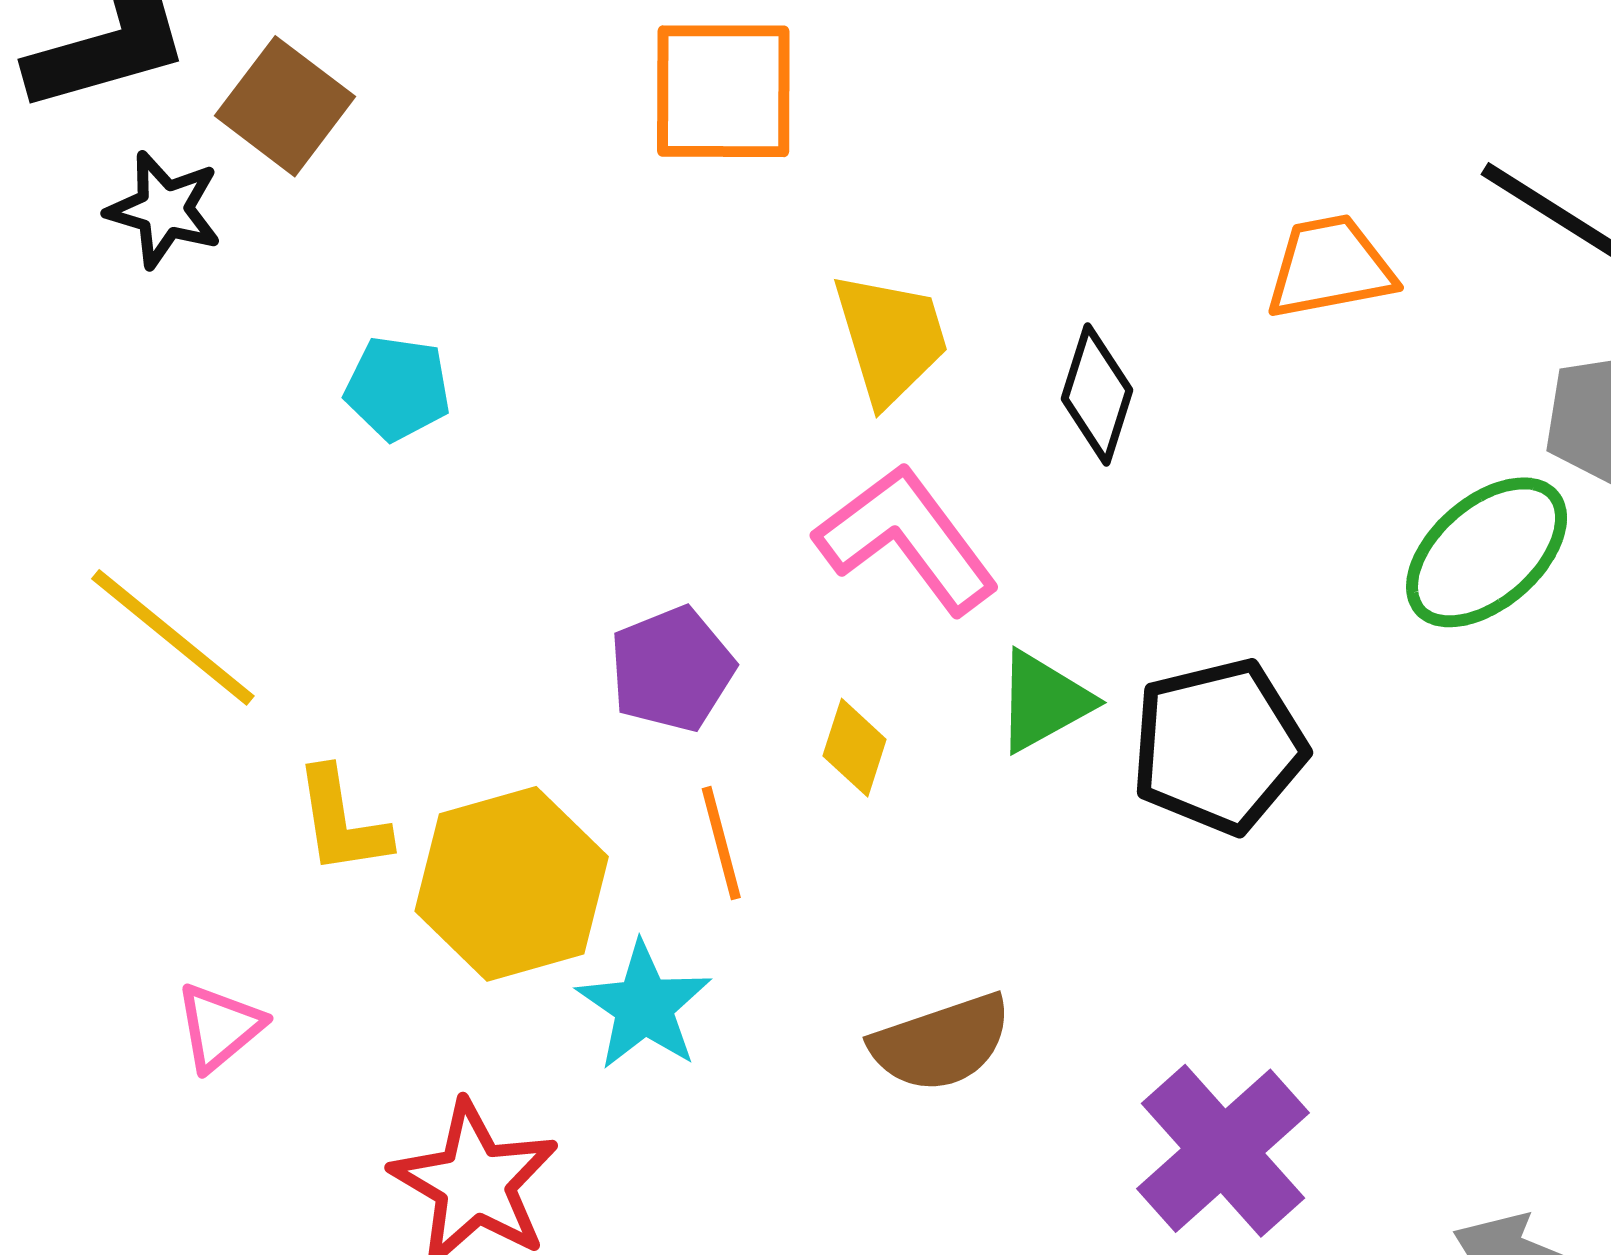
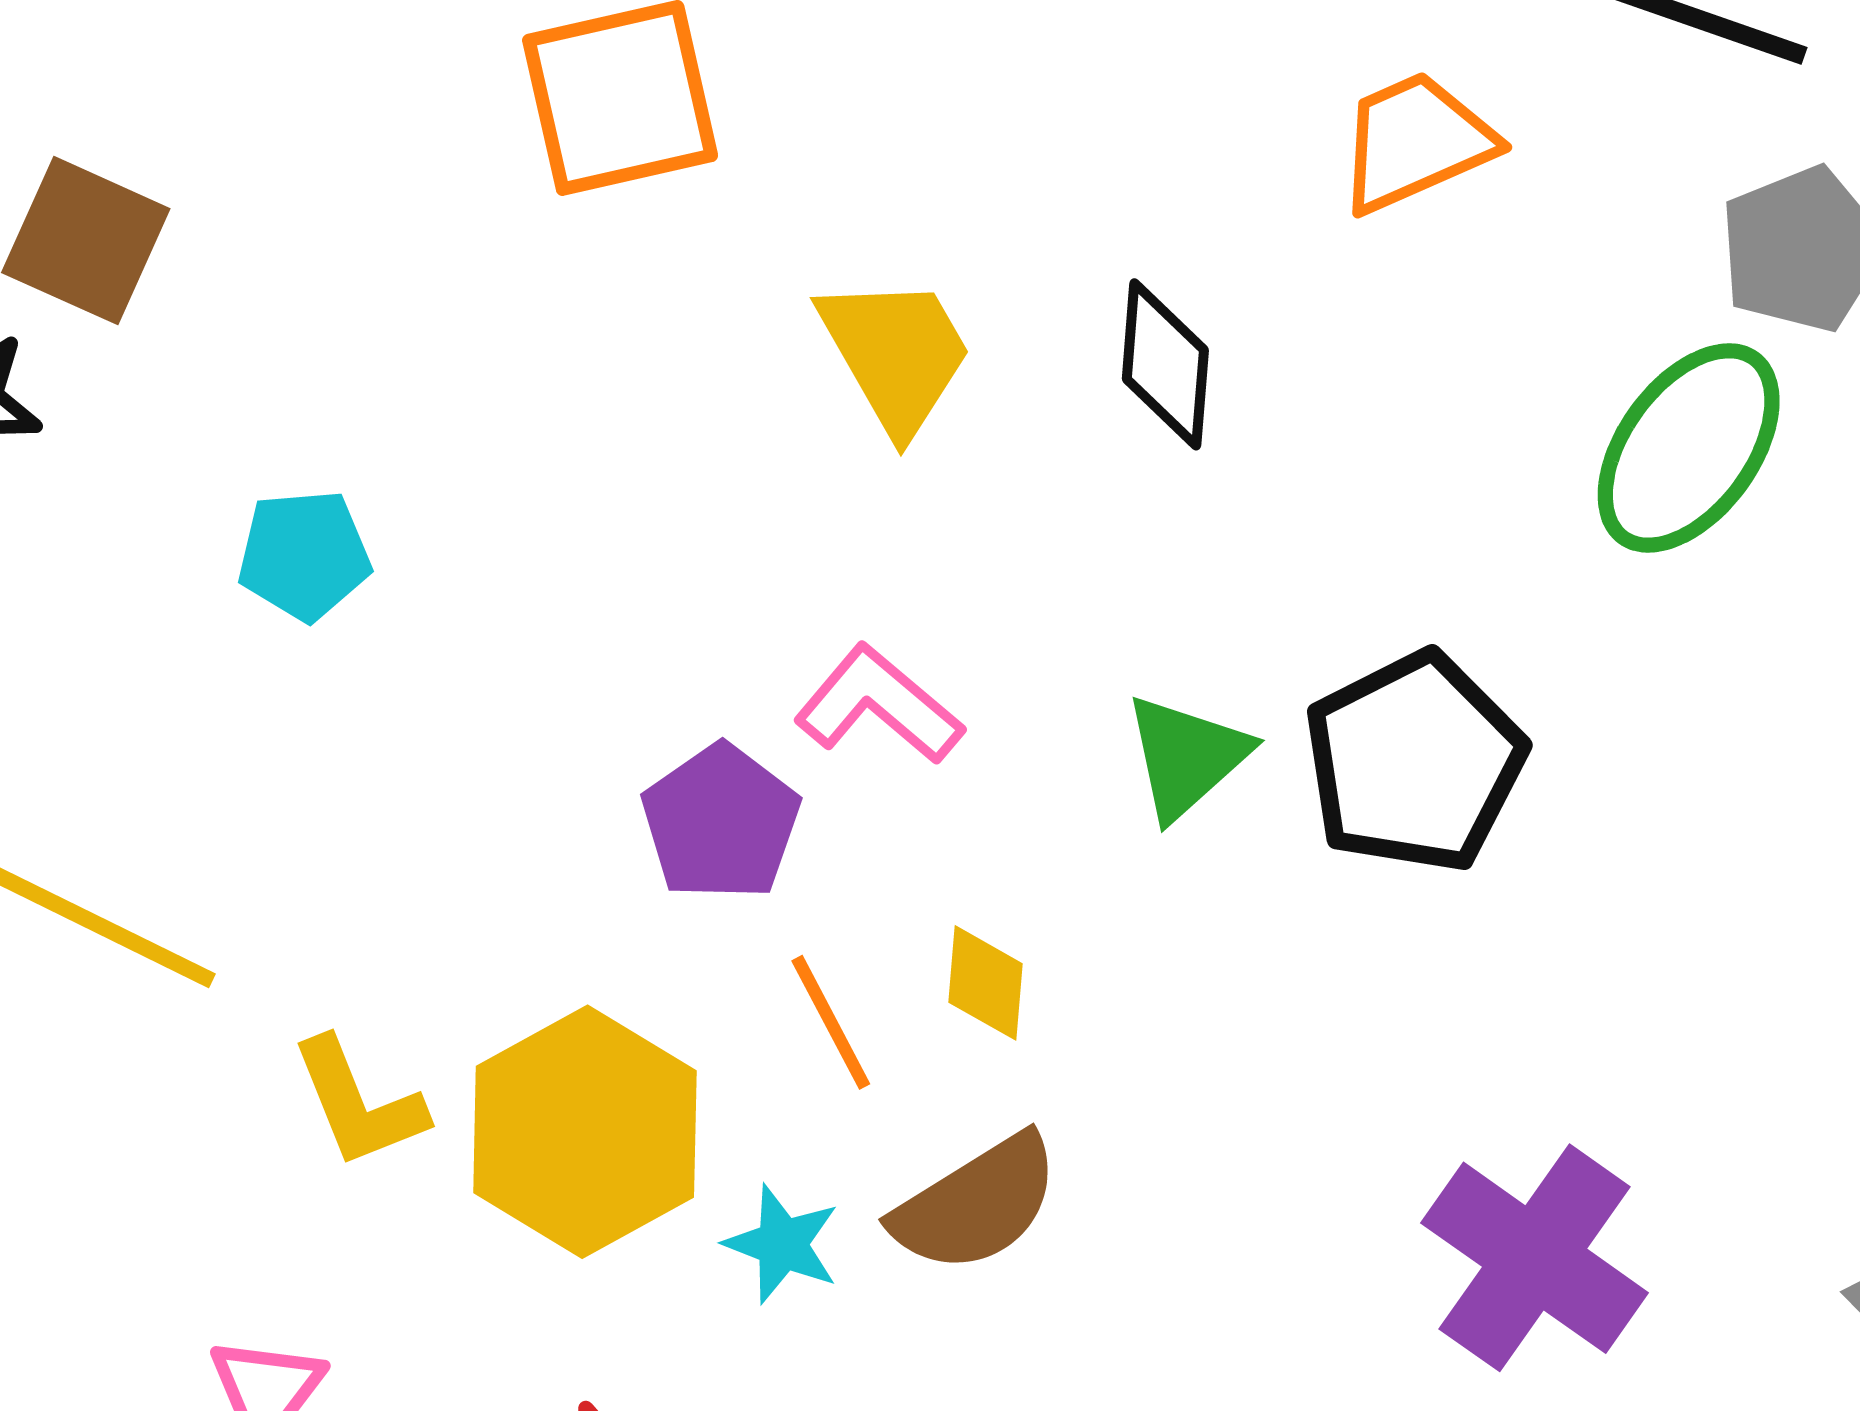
pink L-shape: (907, 539) -> (879, 705), moved, size x0.7
yellow diamond: (855, 748) -> (985, 983), moved
cyan star: (644, 1006) -> (782, 1244), size x0.7
brown semicircle: (941, 1043) -> (976, 1204), moved

